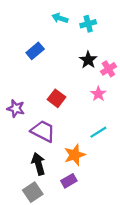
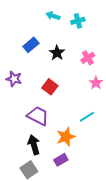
black star: (88, 60) -> (57, 53), moved
pink cross: (108, 69) -> (88, 58), moved
pink star: (98, 94) -> (96, 83), moved
purple star: (16, 109) -> (14, 79), moved

